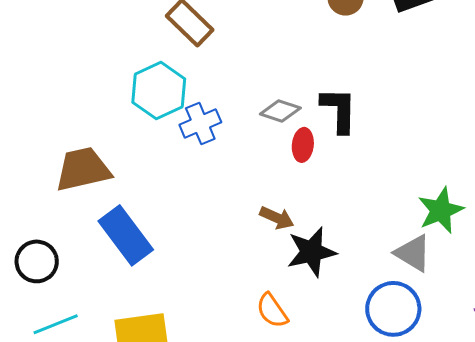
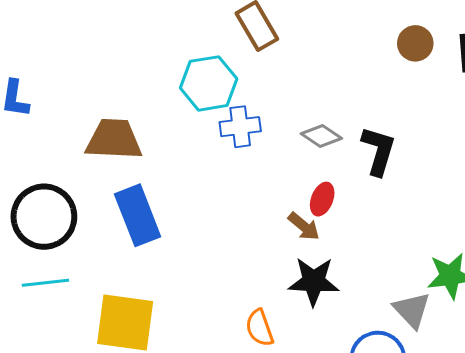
red ellipse: (303, 145) -> (322, 199), moved
brown arrow: (277, 218) -> (304, 226), moved
black circle: (37, 261) -> (44, 217), size x1.5

